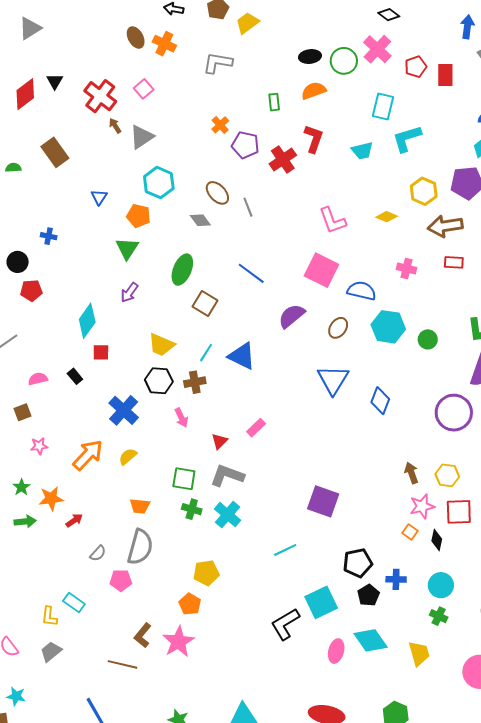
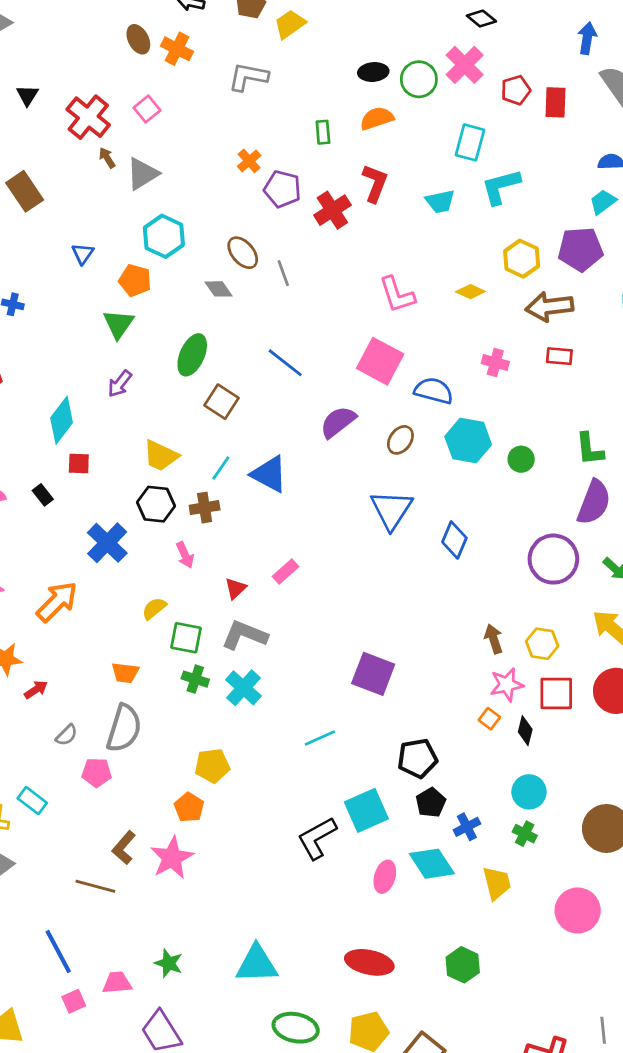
yellow semicircle: (128, 457) -> (154, 608), moved
blue cross: (396, 579) -> (467, 827), moved, turned -30

